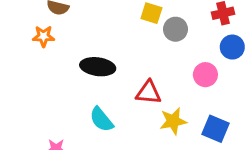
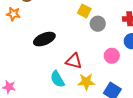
black ellipse: (98, 67) -> (44, 39), turned -40
cyan semicircle: (101, 119) -> (57, 79), moved

